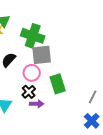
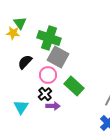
gray square: (42, 55) -> (58, 57), turned 35
green rectangle: (58, 84) -> (74, 86), turned -30

